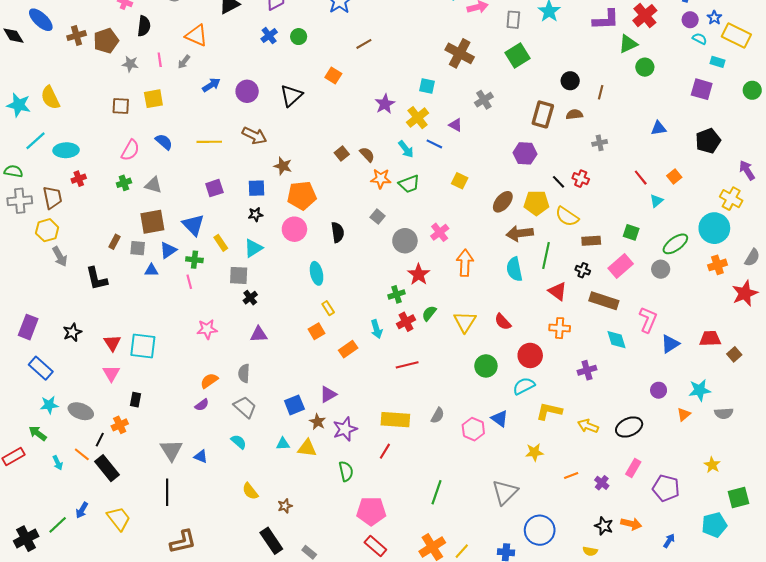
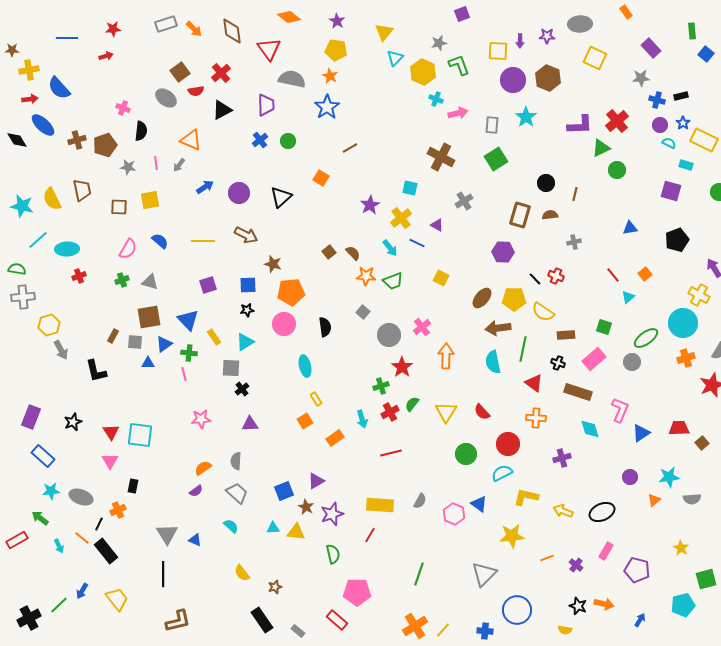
brown trapezoid: (52, 198) -> (82, 190), moved
yellow star: (534, 452) -> (512, 536), size x1.4
red rectangle: (375, 546) -> (337, 620), moved

